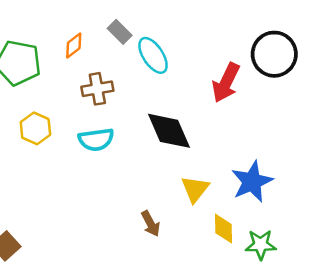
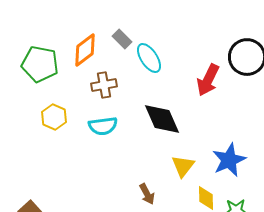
orange diamond: (74, 45) -> (85, 50), size x1.6

